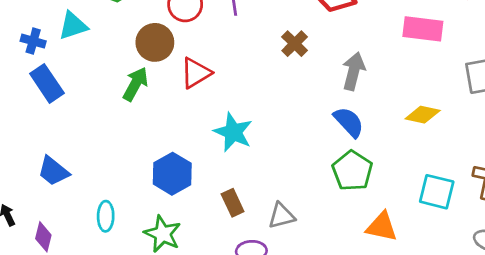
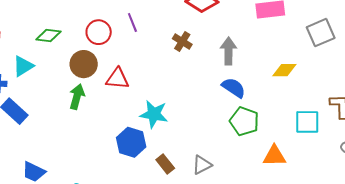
red triangle: (196, 73) -> (117, 79), turned 50
blue hexagon: (172, 174) -> (131, 142), moved

